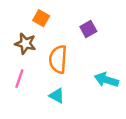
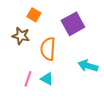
purple square: (88, 29) -> (73, 24), size x1.6
pink line: (19, 79) -> (28, 79), moved

